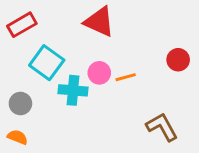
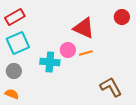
red triangle: (99, 22) -> (84, 28), moved
red circle: (178, 60) -> (122, 17), moved
cyan square: (47, 63) -> (18, 43), moved, turned 30

